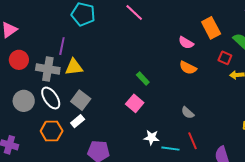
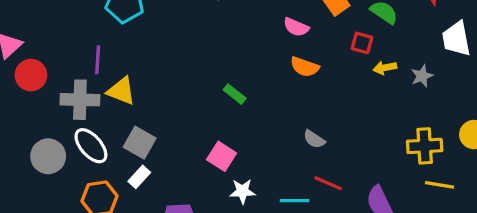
red circle: (19, 60) -> (31, 75), moved
yellow triangle: (74, 67) -> (121, 91), turned 36
pink square: (135, 103) -> (222, 156), moved
white star: (152, 138) -> (242, 191), moved
red line: (192, 141) -> (328, 183), turned -36

